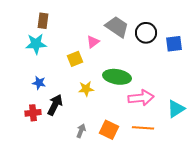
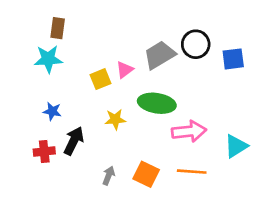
gray trapezoid: (117, 27) -> (160, 55), moved, turned -65
pink triangle: (93, 42) -> (125, 70), moved

